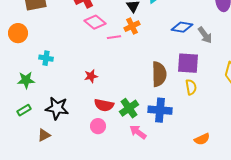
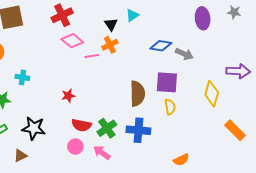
gray arrow: (205, 35) -> (184, 54), turned -30
pink arrow: (138, 132) -> (102, 153), moved

